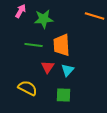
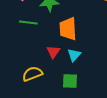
green line: (34, 45) -> (28, 23), moved
yellow semicircle: (28, 88) -> (32, 74), turned -48

